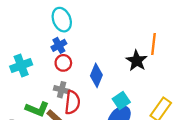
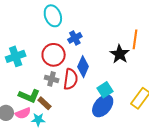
blue cross: (59, 45) -> (75, 38), moved
red circle: (63, 63) -> (54, 55), size x1.5
red semicircle: (72, 102) -> (71, 79), moved

